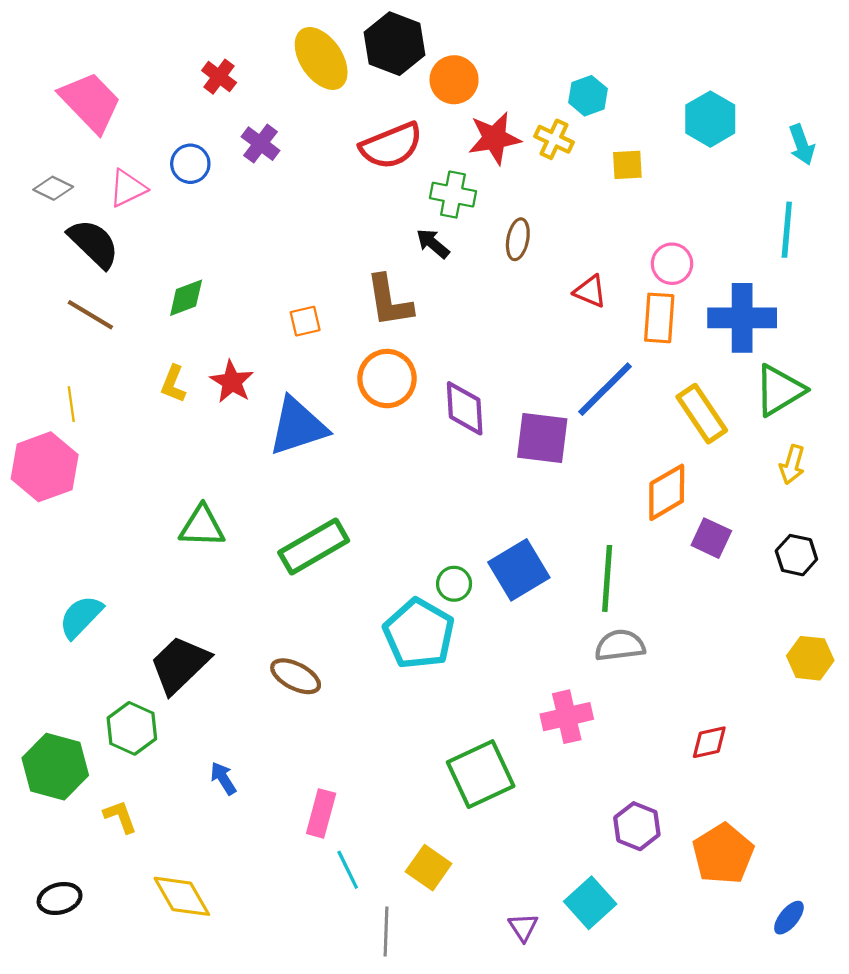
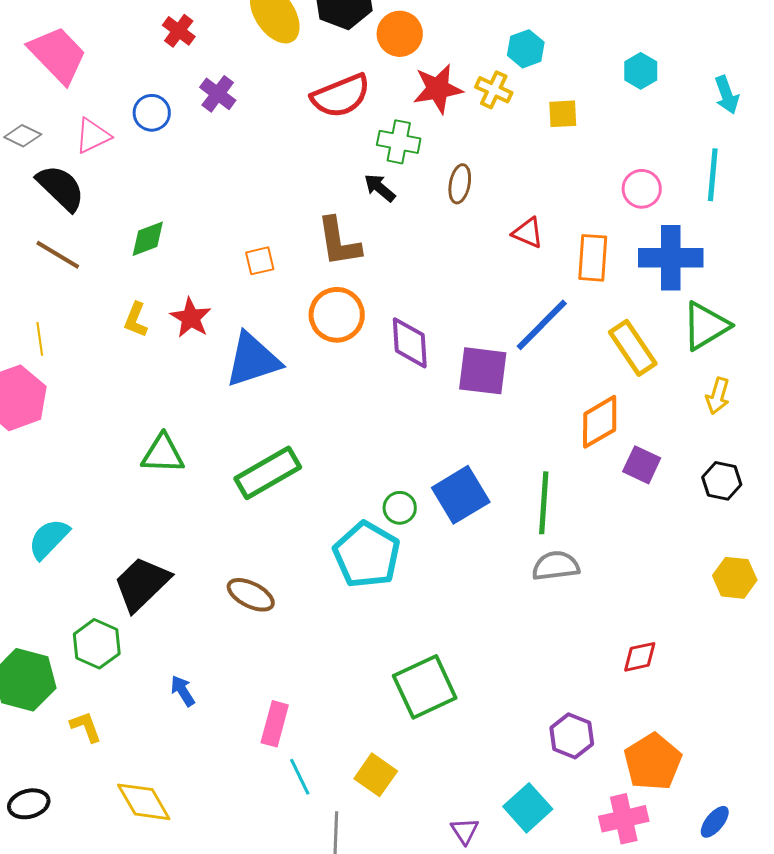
cyan hexagon: (710, 119) -> (641, 71), size x0.7
pink circle: (672, 264) -> (642, 189), moved
pink cross: (567, 717) -> (624, 819), moved

